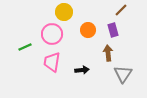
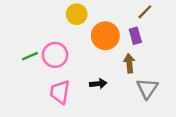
orange circle: (88, 30) -> (105, 36), size x1.5
pink circle: (52, 34) -> (55, 55), moved
pink trapezoid: (52, 62) -> (60, 92), moved

